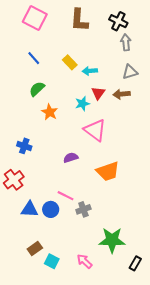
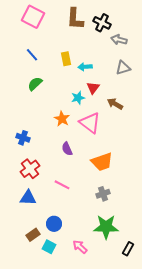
black cross: (118, 21) -> (102, 23), moved
gray arrow: (126, 42) -> (119, 40), turned -70
yellow rectangle: (70, 62) -> (66, 59), turned 32
brown arrow: (122, 94) -> (115, 104), moved, turned 35
orange star: (50, 112) -> (62, 119), moved
purple semicircle: (71, 158) -> (67, 149), turned -96
red cross: (14, 180) -> (30, 169), moved
blue circle: (51, 209) -> (54, 224), moved
gray cross: (83, 209) -> (103, 194), moved

